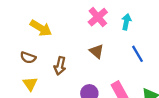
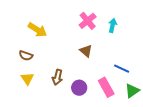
blue line: (137, 54) -> (122, 69), moved, turned -35
brown arrow: (60, 66) -> (57, 77), moved

